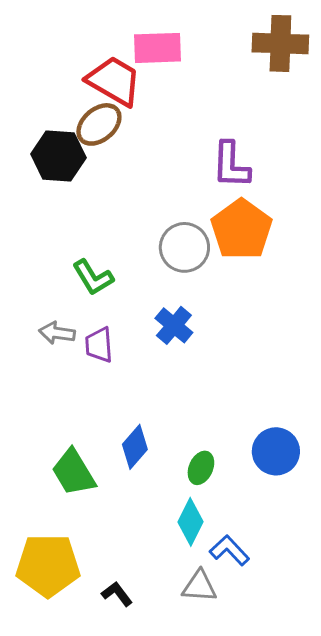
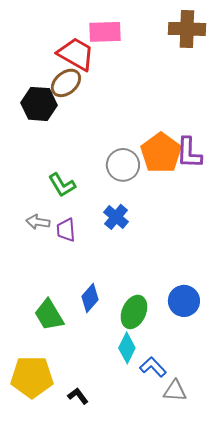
purple L-shape: (231, 165) -> (189, 153), moved
green ellipse: (201, 468) -> (134, 312), size x1.5
gray triangle: (199, 586) -> (175, 391), moved

